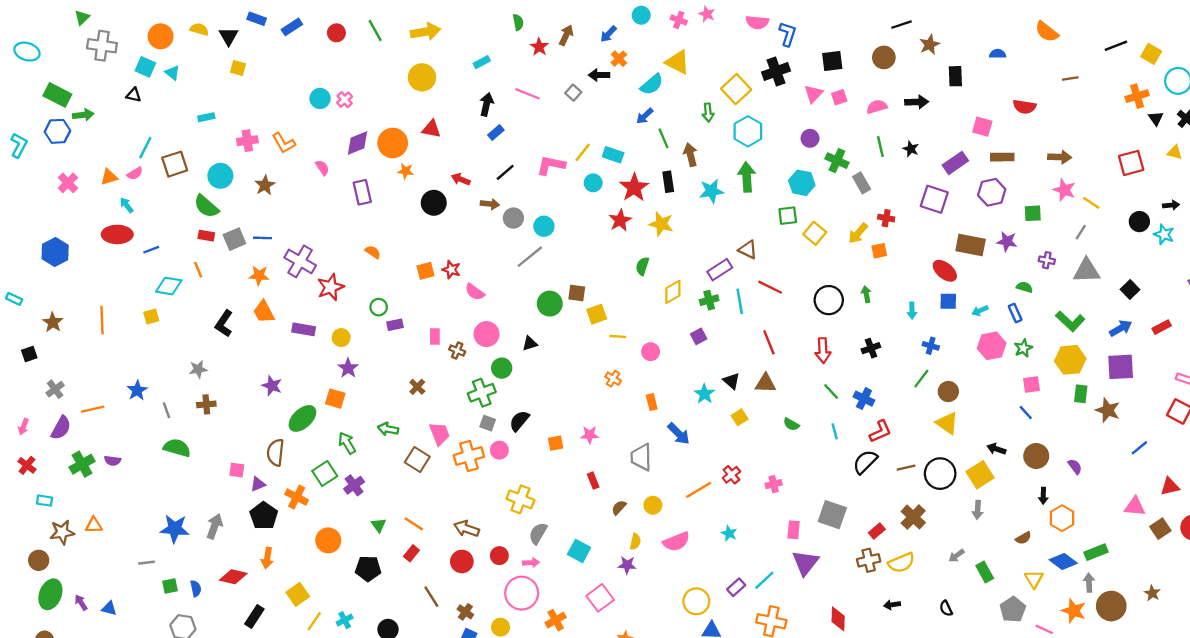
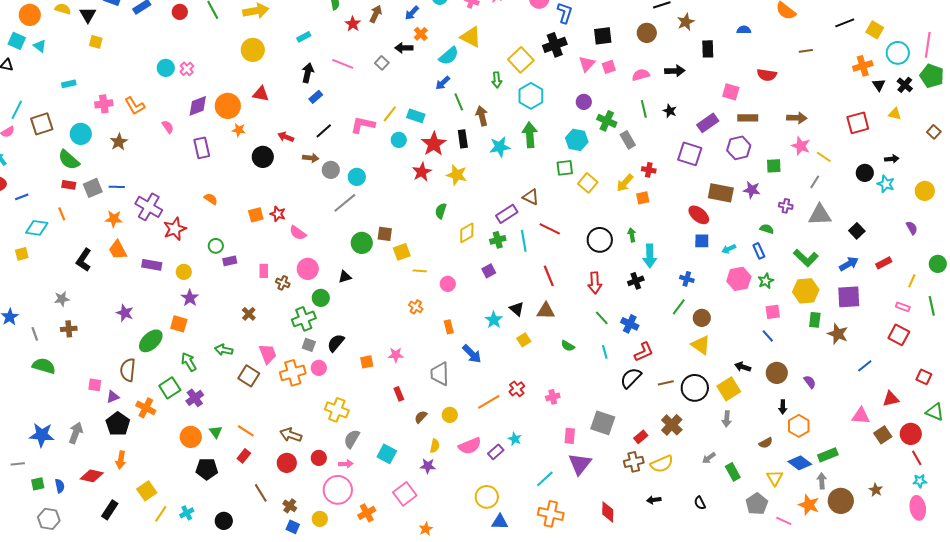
cyan arrow: (912, 311) -> (650, 256), moved, size x1.6
orange circle: (328, 540) -> (191, 437), moved
purple rectangle: (736, 587) -> (496, 452), moved

